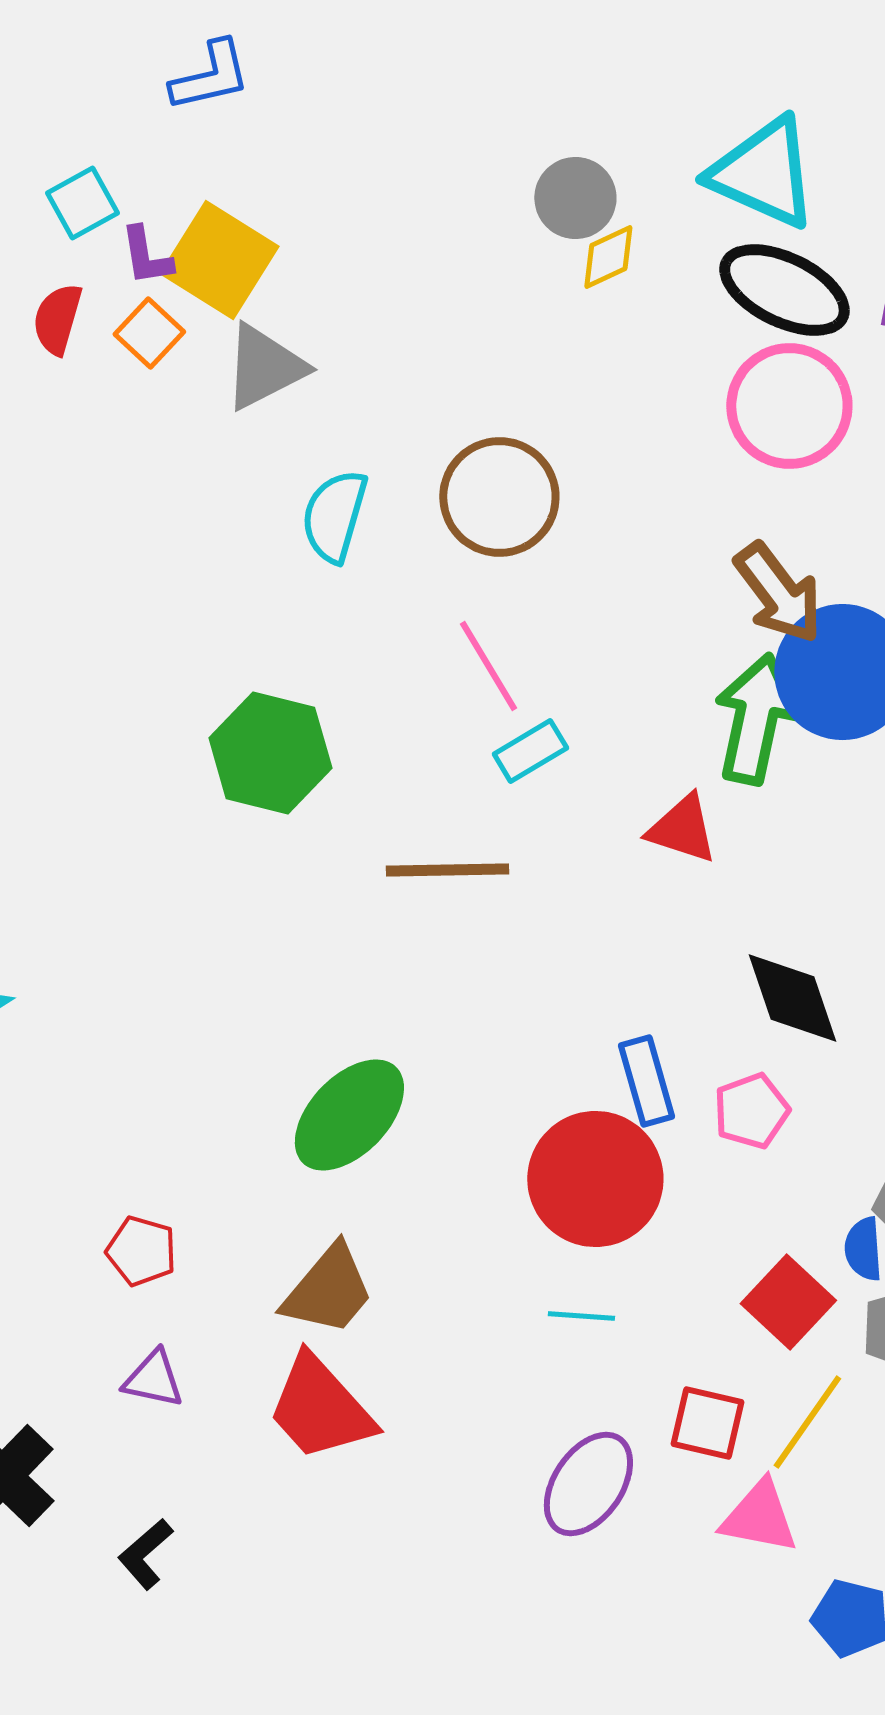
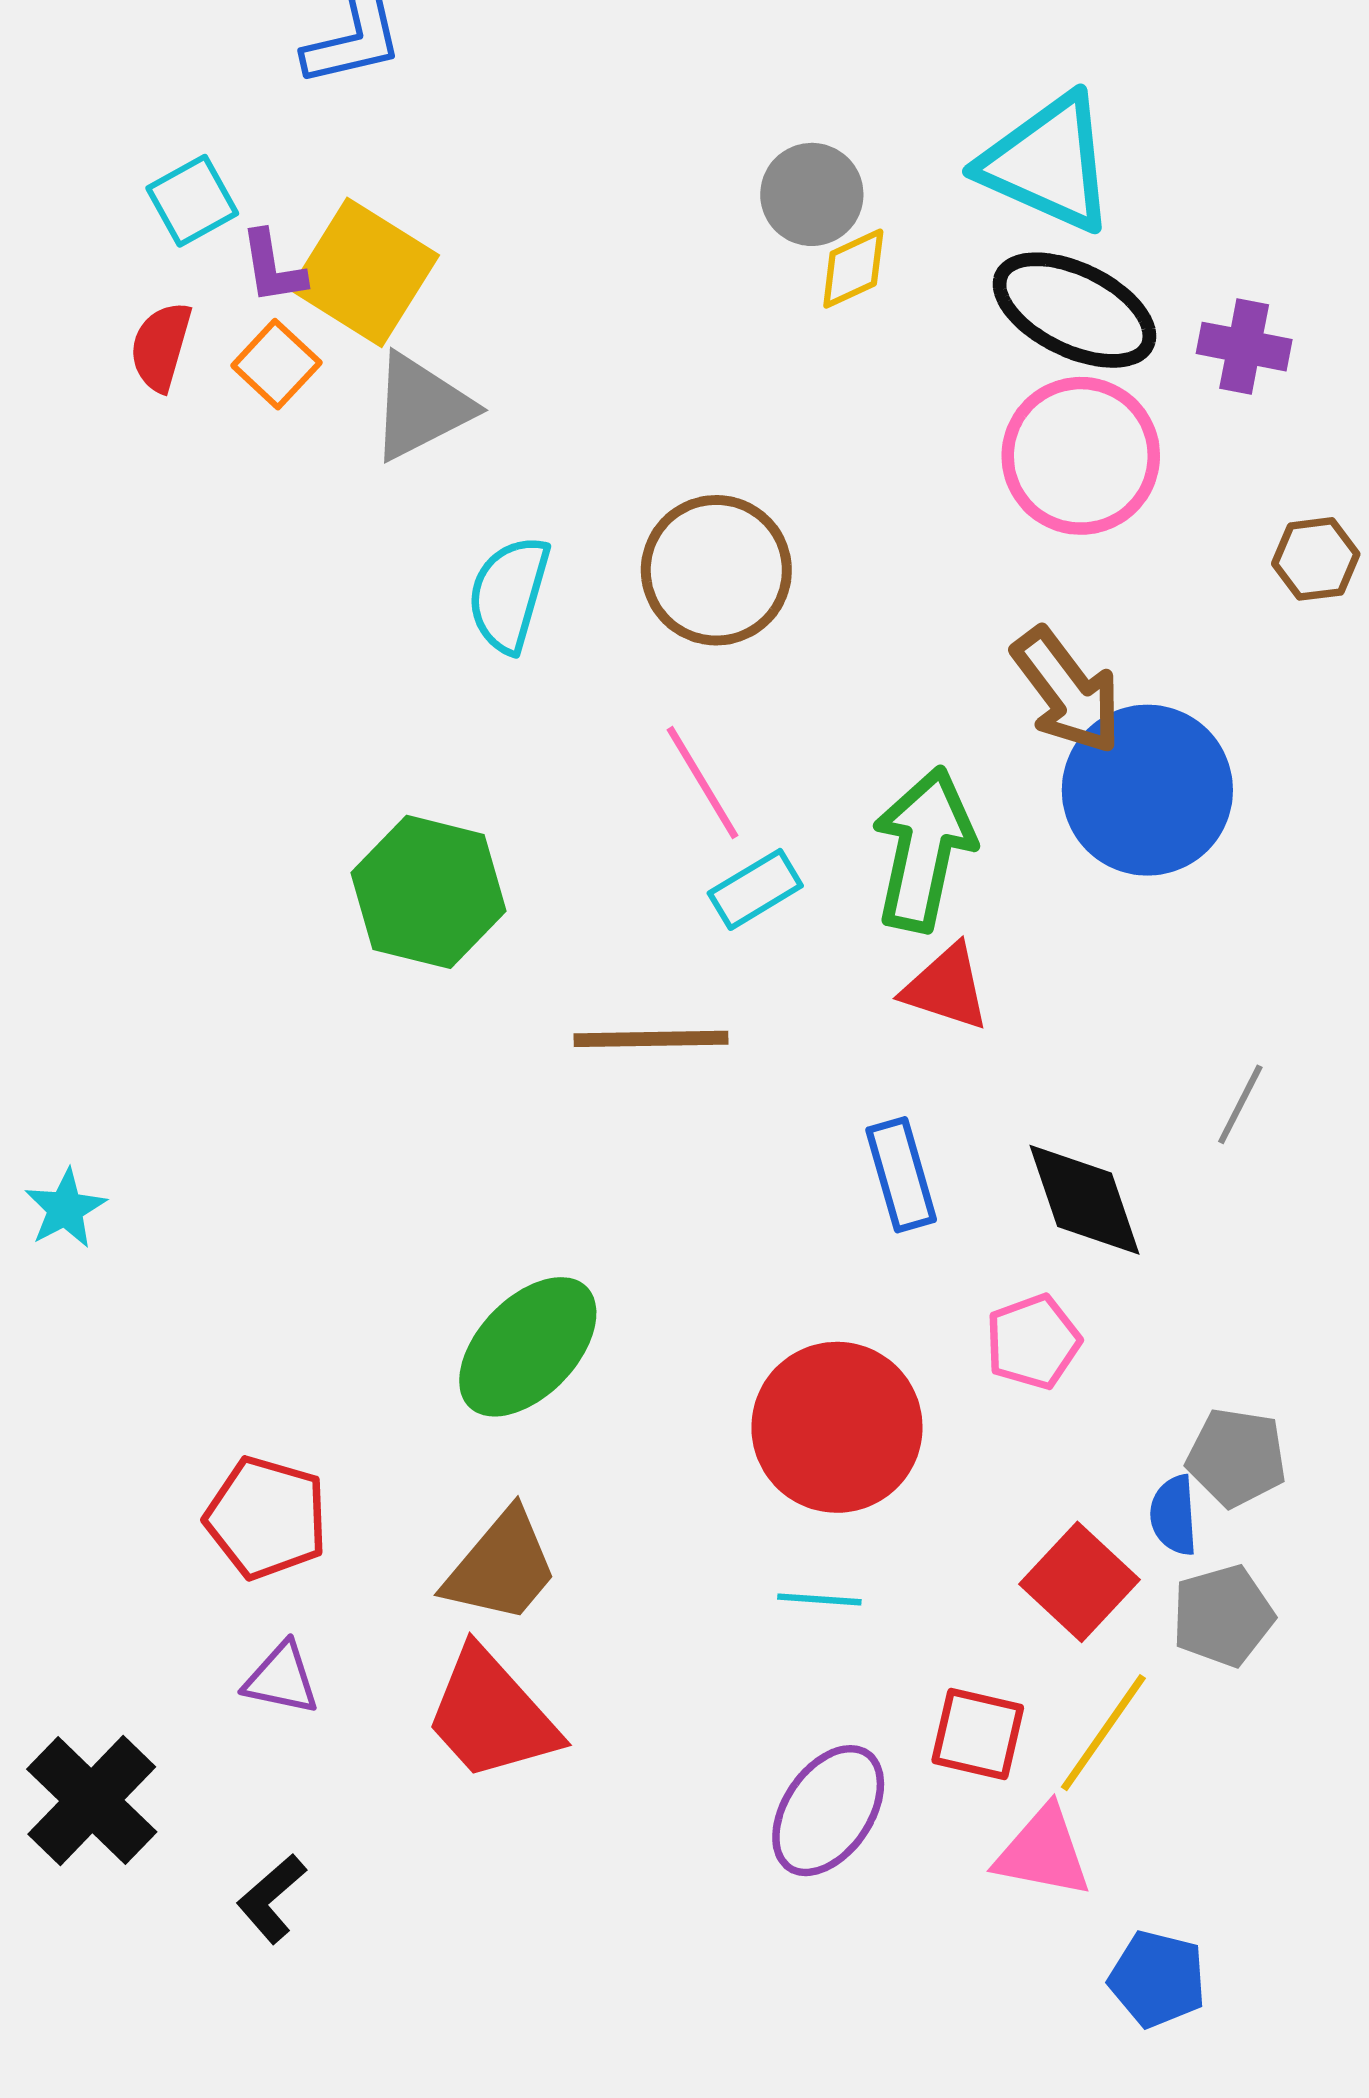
green arrow: (755, 719) -> (924, 849), moved
blue rectangle: (646, 1081) -> (901, 1175), moved
red pentagon: (141, 1251) -> (266, 1518), size x1.4

